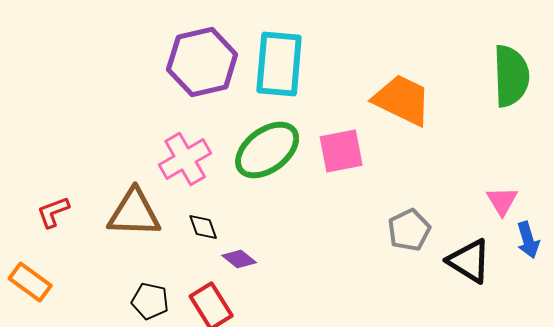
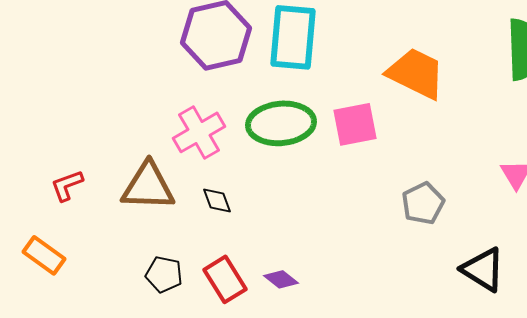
green ellipse: (267, 150) -> (281, 123), turned 32
purple diamond: (239, 259) -> (281, 279), moved
black triangle: (469, 261) -> (483, 269), moved

